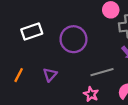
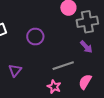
purple circle: (73, 39) -> (35, 37), size x0.7

